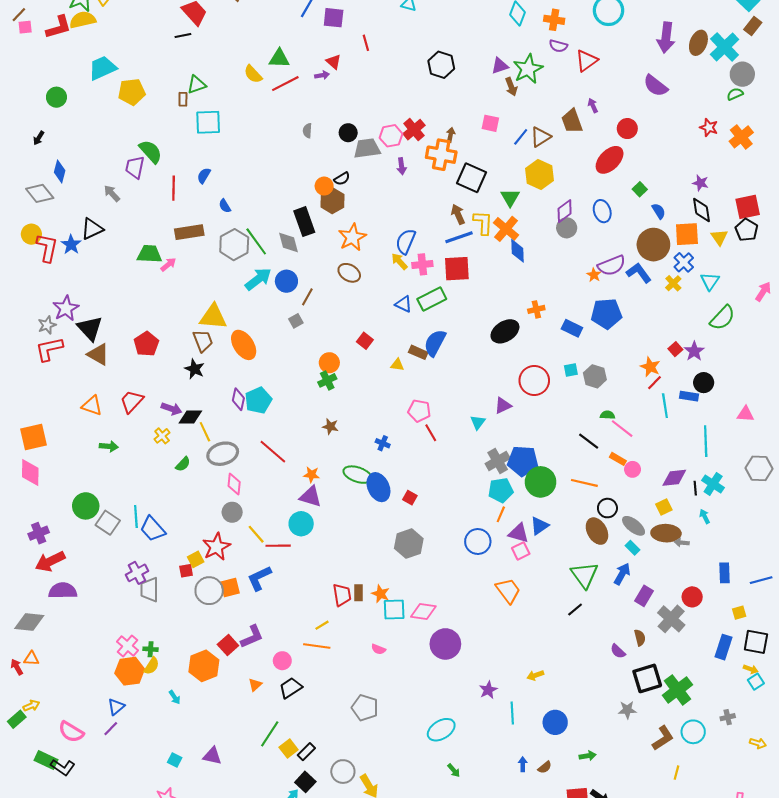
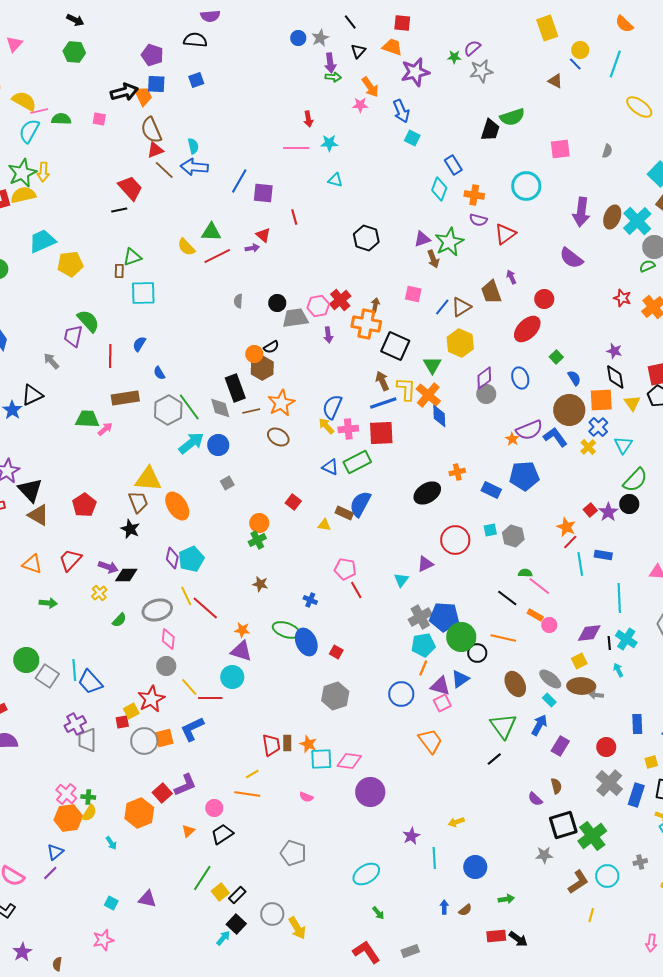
brown line: (307, 297) -> (251, 411), moved, turned 48
black circle: (704, 383) -> (629, 504), moved
yellow line: (205, 432) -> (186, 596), moved
black circle: (607, 508) -> (477, 653), moved
gray cross: (671, 619) -> (609, 783), moved

